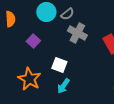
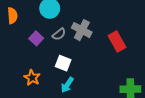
gray semicircle: (67, 14) -> (59, 34), moved
orange star: (29, 79) -> (32, 78), size x0.7

